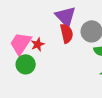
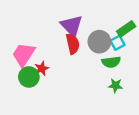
red star: (38, 44) -> (42, 68), moved

